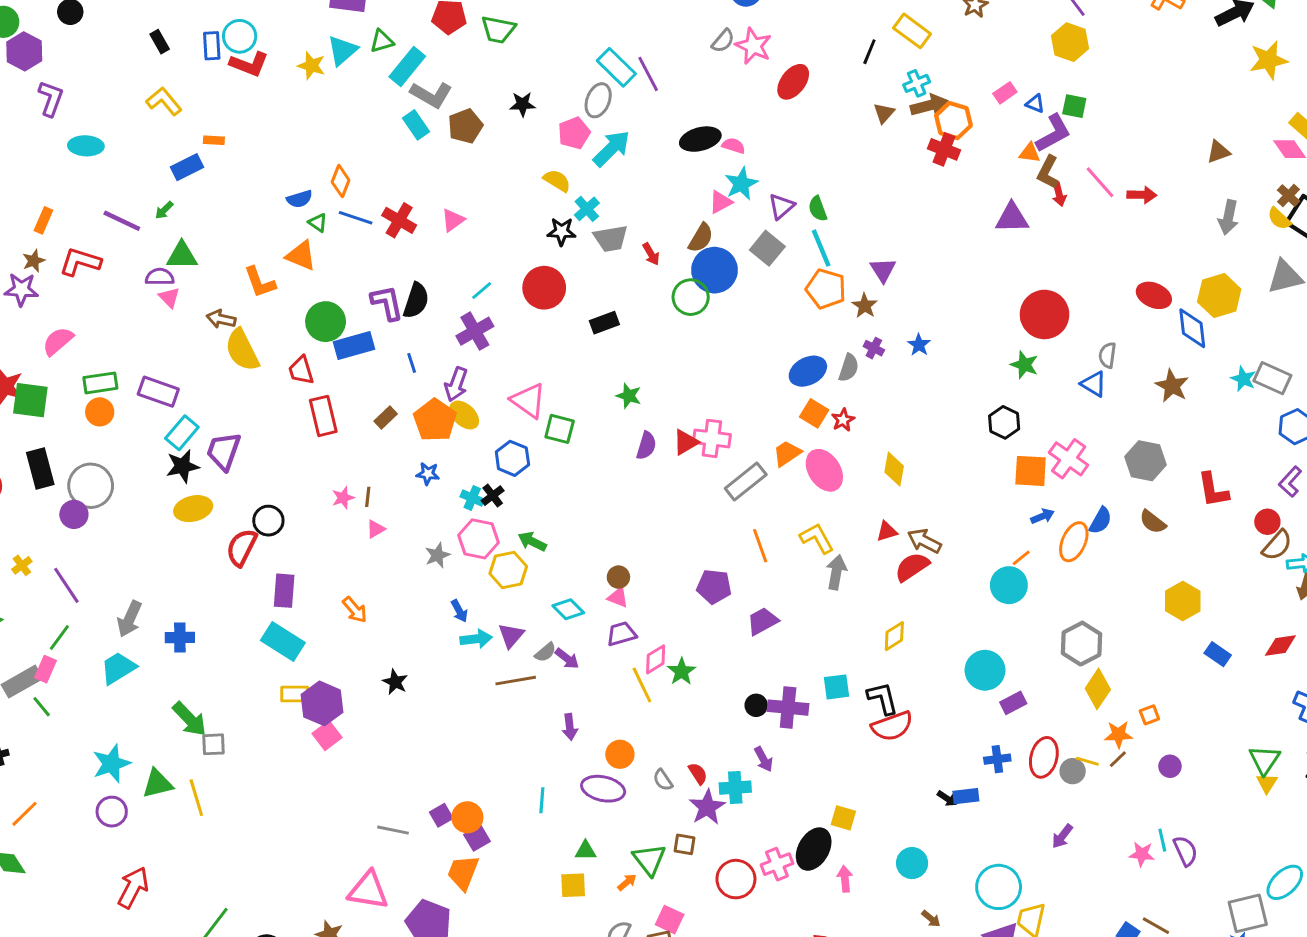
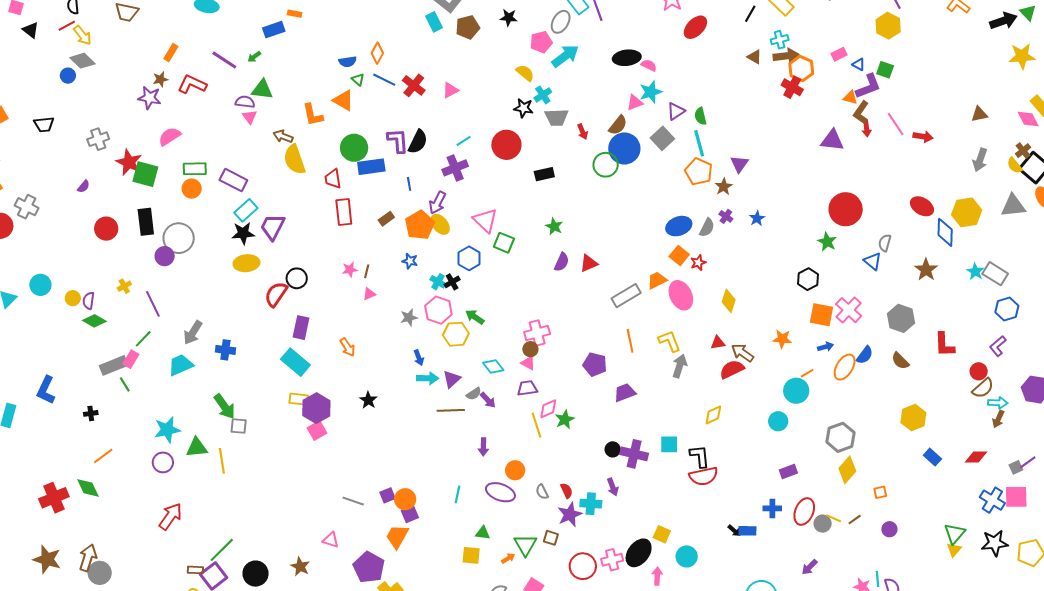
brown triangle: (884, 113) -> (754, 57), turned -49
pink cross: (712, 438) -> (537, 333), moved, turned -30
cyan circle: (985, 670) -> (778, 421), moved, size x0.7
orange star: (1118, 734) -> (782, 339), moved
cyan circle: (912, 863) -> (687, 556), moved
pink triangle: (368, 890) -> (331, 540), size x0.6

